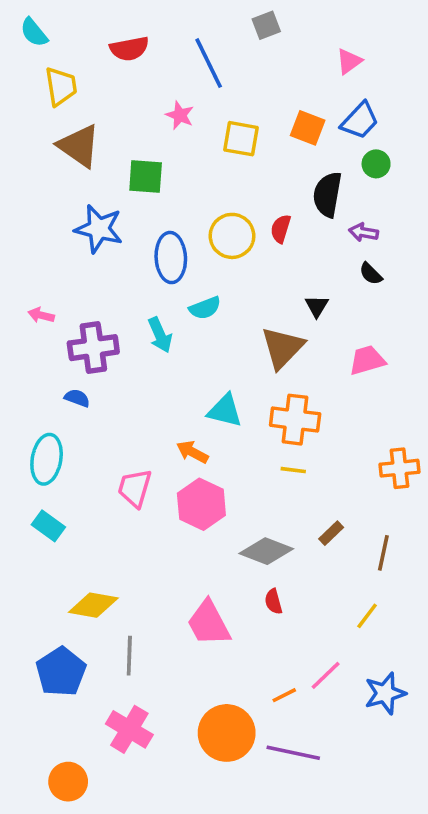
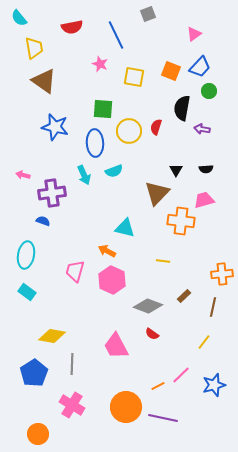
green square: (146, 176) -> (103, 109), moved
black semicircle: (371, 274) -> (206, 169), moved, turned -48
cyan arrow: (160, 335) -> (84, 175), moved
orange cross: (295, 420) -> (181, 221), moved
orange cross: (399, 468) -> (222, 274), moved
red semicircle: (273, 601) -> (152, 334), turned -40

